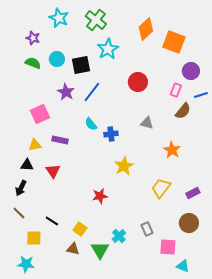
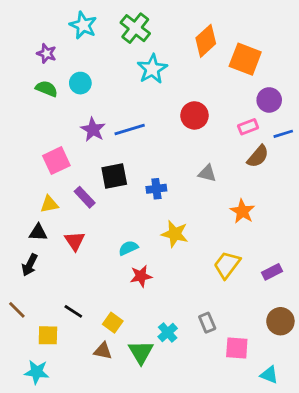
black square: (81, 65) -> (114, 176), moved
pink rectangle: (176, 90) -> (248, 127), turned 48
blue line: (92, 92) -> (130, 130), turned 35
cyan semicircle: (91, 124) -> (128, 248), moved, turned 104
purple rectangle: (60, 140) -> (85, 197), turned 35
yellow star: (124, 166) -> (175, 234), turned -30
brown line: (19, 213) -> (17, 310), moved
brown circle: (189, 223) -> (280, 321), moved
cyan triangle: (183, 266) -> (269, 375), moved

